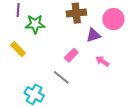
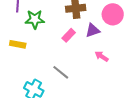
yellow rectangle: (18, 49) -> (18, 44), turned -35
pink rectangle: (71, 55) -> (69, 35), moved

